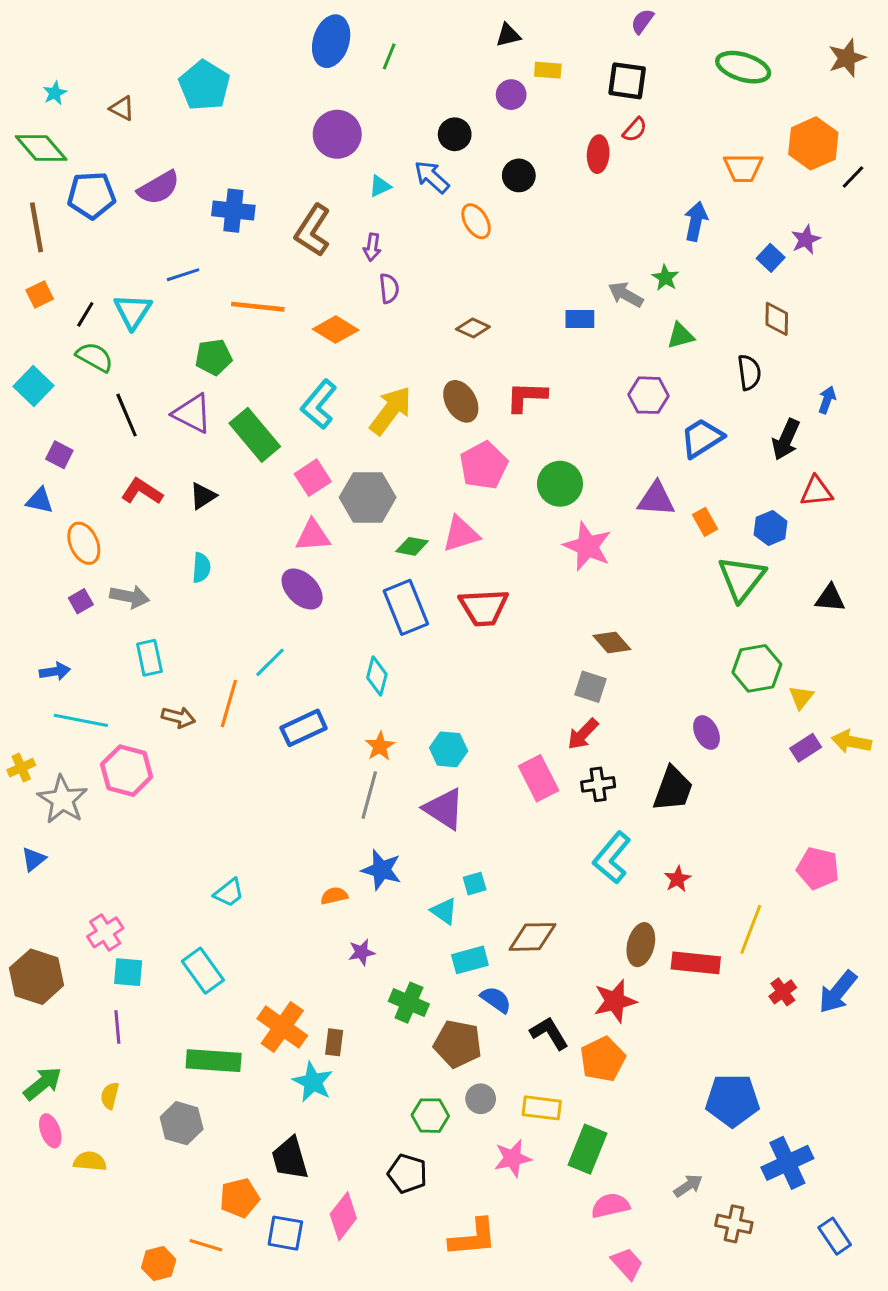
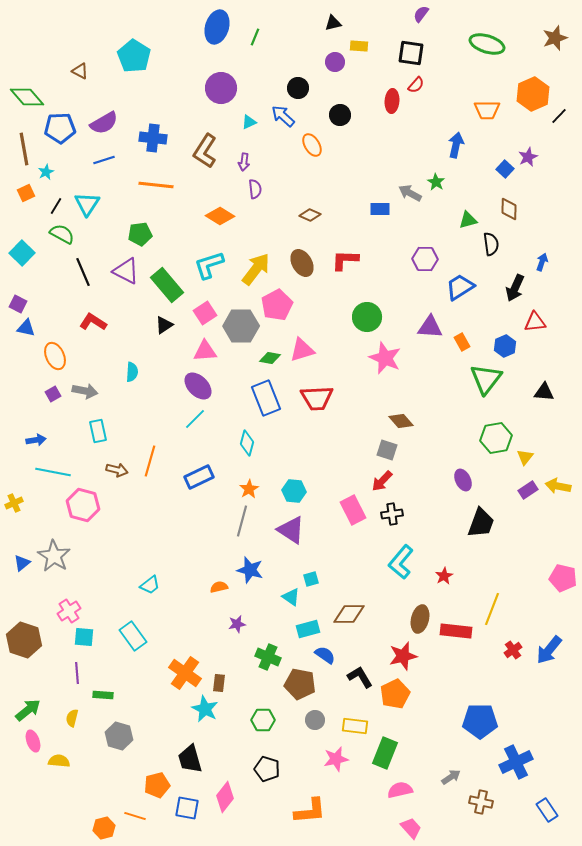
cyan star: (55, 93) -> (46, 172), moved
blue line: (183, 275) -> (104, 160), moved
orange line: (258, 307) -> (156, 185), moved
green triangle: (681, 336) -> (468, 220), moved
cyan L-shape: (319, 404) -> (209, 265), turned 32
purple square: (59, 455) -> (18, 304), moved
pink pentagon: (484, 465) -> (277, 305), moved
black triangle: (203, 496) -> (164, 325), moved
cyan line: (270, 662) -> (195, 419), moved
black trapezoid: (673, 789) -> (481, 523), moved
gray star: (62, 800) -> (54, 556), moved
pink pentagon: (818, 868) -> (563, 578), moved
green rectangle: (214, 1061) -> (103, 695), moved, size x0.6
green hexagon: (430, 1116) -> (263, 720), moved

